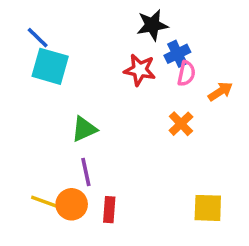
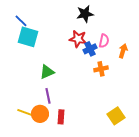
blue cross: (177, 54) -> (90, 49), moved
orange arrow: (220, 91) -> (123, 51), turned -40
orange cross: (181, 124) -> (101, 69), turned 32
yellow square: (208, 208) -> (116, 116), turned -36

